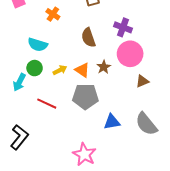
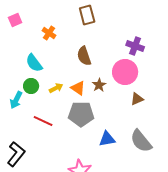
purple cross: (123, 27) -> (135, 46), moved
cyan semicircle: (38, 45) -> (34, 63), turned 36

